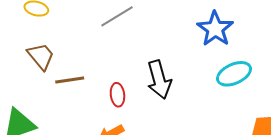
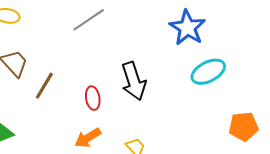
brown line: (70, 80) -> (44, 86), turned -48

